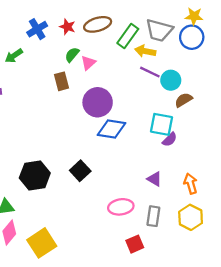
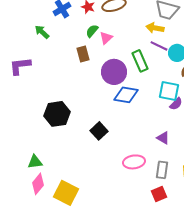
green rectangle: (128, 36) -> (140, 61), moved, turned -60
green arrow: (14, 56) -> (42, 32), turned 77
black hexagon: (35, 175) -> (57, 114), moved
yellow square: (42, 243) -> (66, 193), turned -30
red square: (135, 244) -> (159, 194), moved

